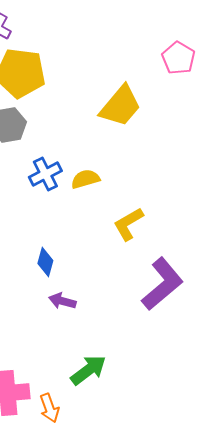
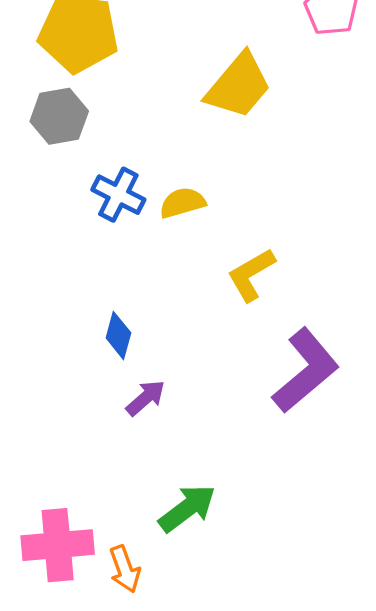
blue cross: (45, 174) -> (118, 195), turned -36
purple arrow: (62, 301) -> (146, 398), turned 124

